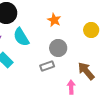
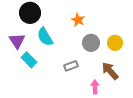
yellow circle: (91, 30) -> (115, 43), moved
gray circle: (58, 48) -> (91, 43), moved

